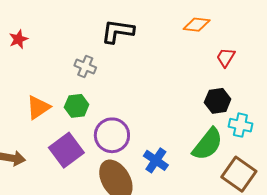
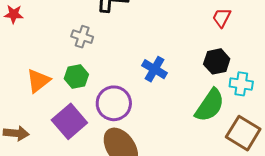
red star: (18, 39) -> (14, 14), turned 30
blue cross: (156, 160) -> (155, 69), moved

